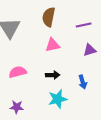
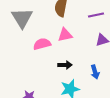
pink semicircle: (18, 72) -> (42, 44), moved

